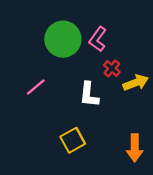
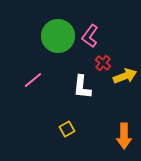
yellow square: (73, 140) -> (67, 129), size x0.7

